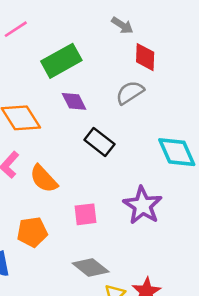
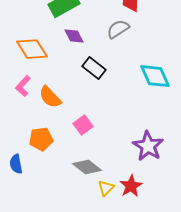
purple star: (143, 205) -> (148, 146), moved
pink square: (86, 214) -> (83, 125), turned -30

